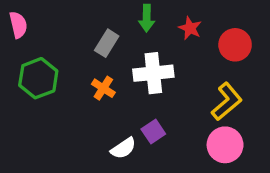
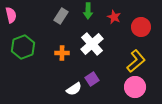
gray rectangle: (107, 43) -> (61, 16), moved
white cross: (153, 73) -> (92, 44), turned -35
orange cross: (103, 88) -> (62, 53), turned -32

